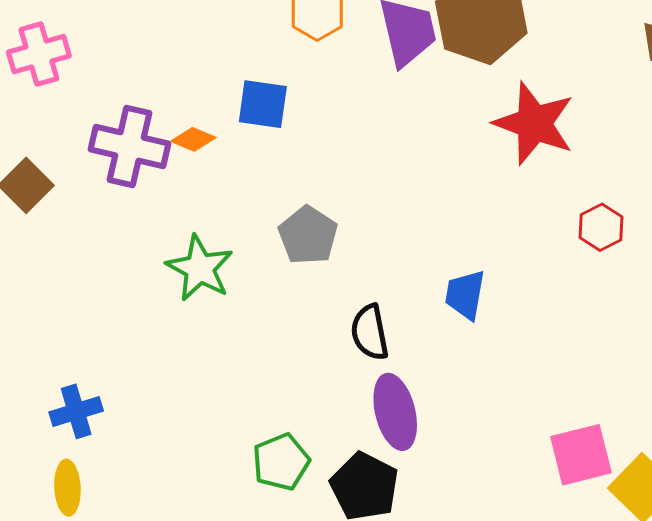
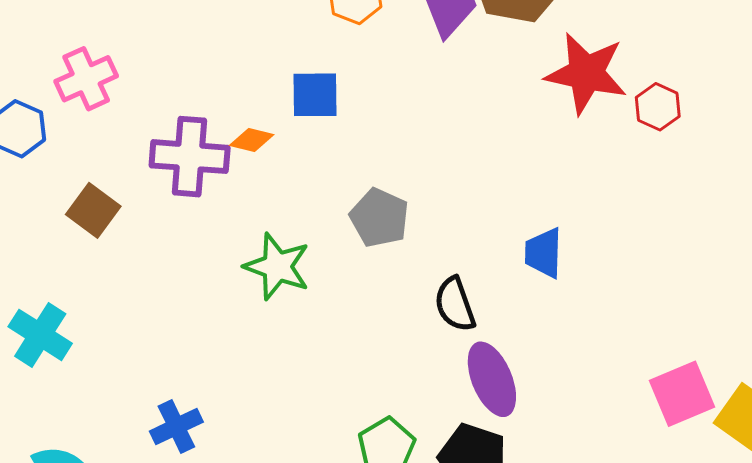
red hexagon: (601, 227) -> (658, 107), moved

